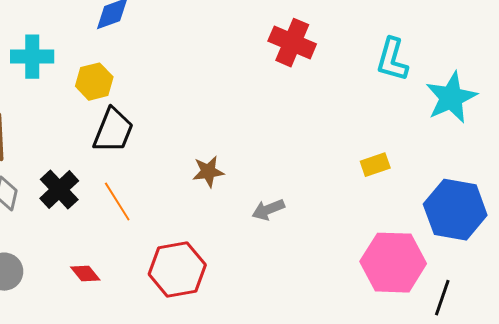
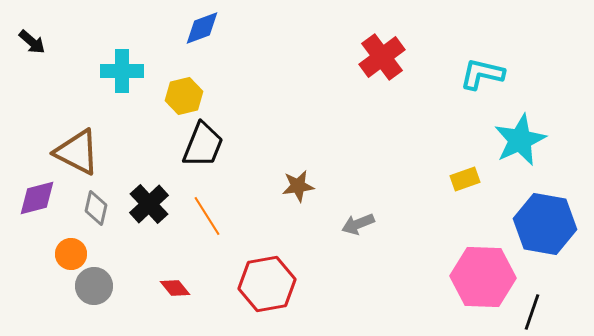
red cross: (292, 43) -> (382, 57), turned 30
cyan L-shape: (392, 60) -> (482, 74), turned 87
cyan star: (451, 98) -> (520, 140), moved

